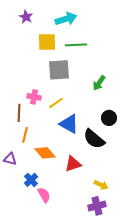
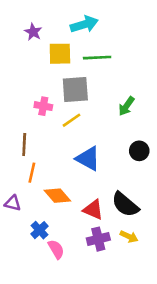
purple star: (26, 17) -> (33, 32), moved
pink cross: (34, 97) -> (43, 106), moved
yellow line: (56, 103) -> (71, 120), moved
black semicircle: (94, 139) -> (125, 205), moved
red triangle: (73, 164) -> (93, 210), turned 42
purple cross: (97, 206) -> (98, 239), moved

